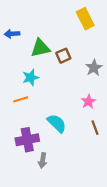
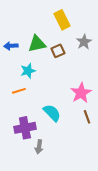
yellow rectangle: (85, 19) -> (62, 20), moved
blue arrow: (12, 34) -> (11, 46), moved
gray star: (94, 68) -> (84, 42), moved
pink star: (88, 101) -> (81, 93), size x1.5

